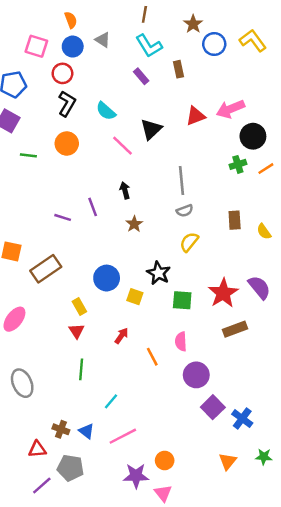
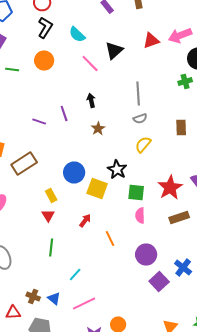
yellow square: (135, 297) -> (97, 188), size x1.5
pink semicircle: (181, 341) -> (140, 216), moved
blue cross: (242, 419) -> (183, 268), moved

